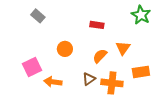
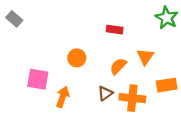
gray rectangle: (38, 16) -> (14, 19), moved
pink square: (32, 67) -> (38, 79), turned 36
orange arrow: (53, 82) -> (63, 97), turned 102

